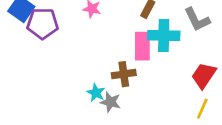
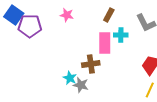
cyan cross: (164, 35) -> (121, 35), size x0.6

